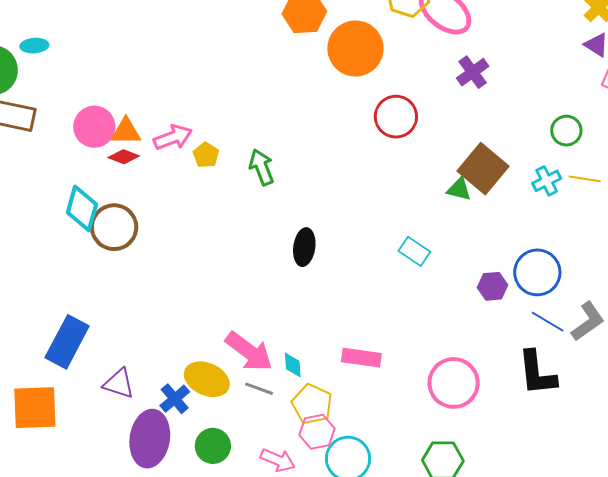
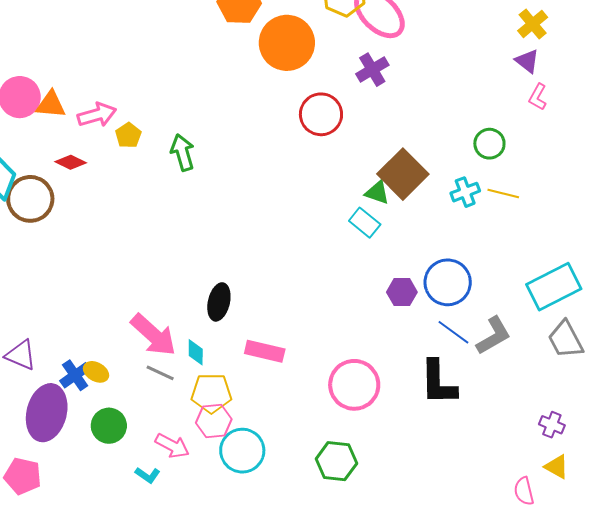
purple cross: (473, 72) -> (372, 70), moved
red diamond: (124, 157) -> (71, 162), moved
black ellipse: (304, 247) -> (219, 302), moved
cyan rectangle: (414, 251) -> (365, 223), moved
yellow ellipse: (207, 379) -> (96, 372), moved, size x0.6
yellow pentagon: (312, 404) -> (211, 393), turned -30

